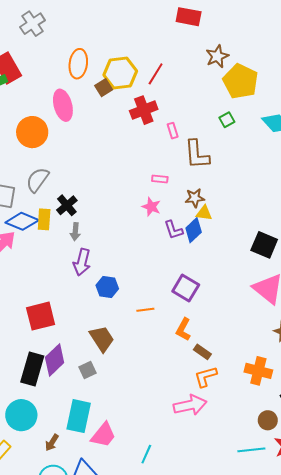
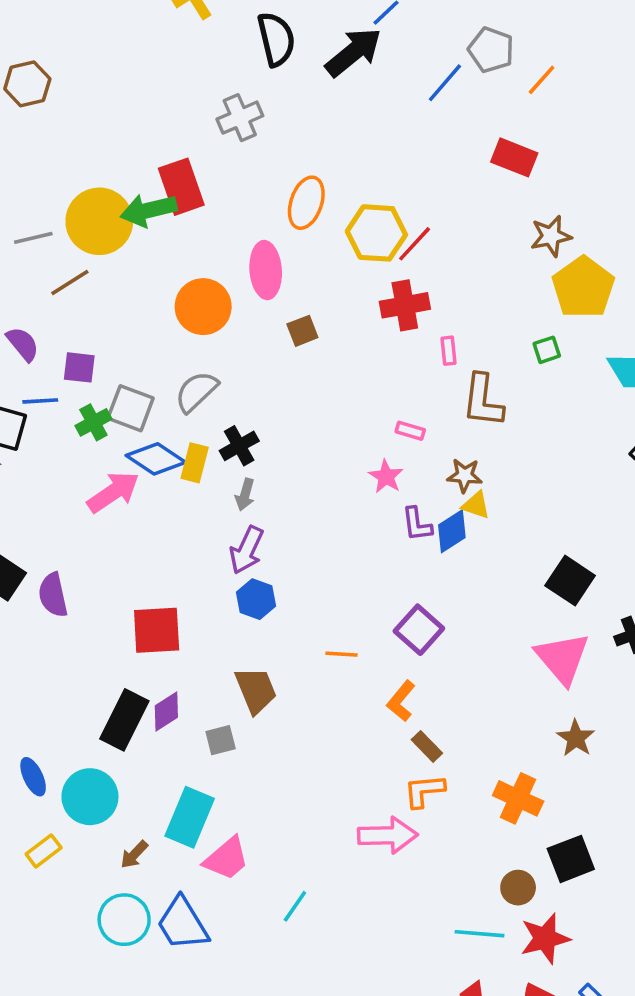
red line: (156, 74) -> (415, 244), moved
brown square: (104, 88) -> (302, 331), moved
blue hexagon: (107, 287) -> (256, 599), moved
purple diamond: (55, 360) -> (166, 712), size x0.7

